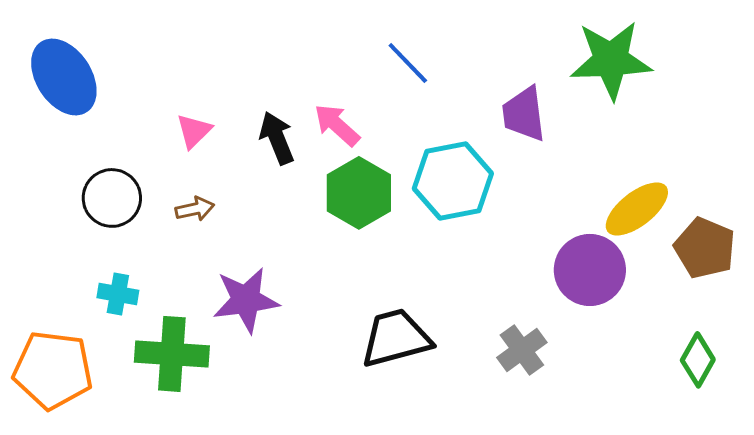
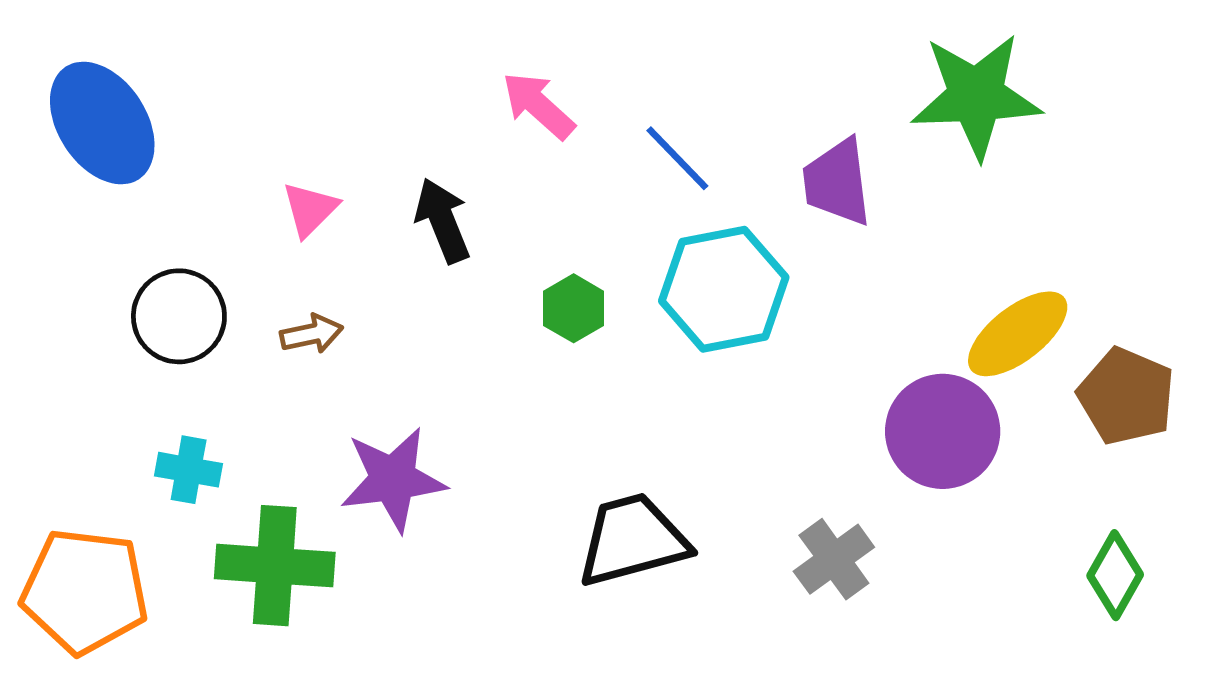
blue line: (408, 63) -> (677, 158), moved
pink arrow: (337, 125) -> (538, 105), moved
green hexagon: (359, 193) -> (574, 308), size x0.6

